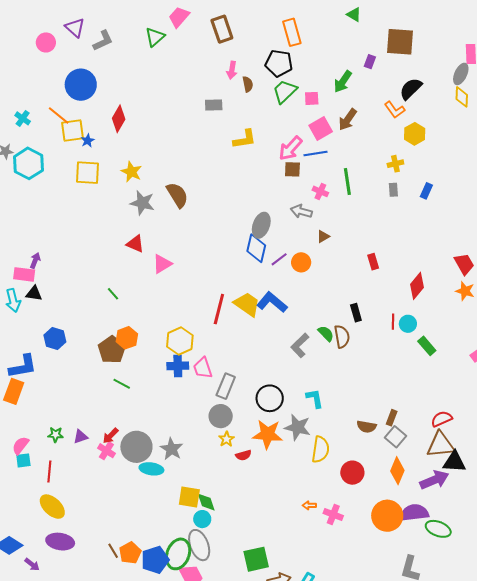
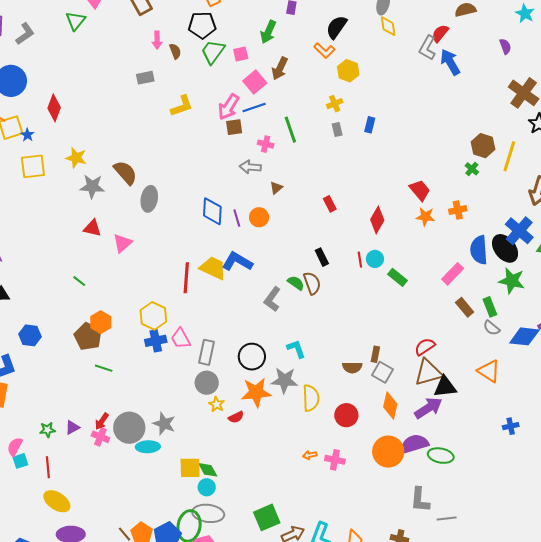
gray ellipse: (261, 225) -> (149, 199), moved
purple line: (279, 259) -> (237, 218), turned -60
gray ellipse: (199, 545) -> (208, 513), turned -52

